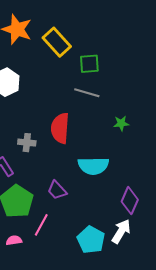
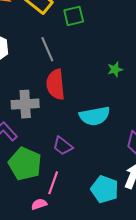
gray line: (87, 93) -> (47, 49), moved, turned 60
gray cross: (27, 143) -> (25, 104), size x1.5
pink semicircle: (14, 240) -> (39, 204), moved

